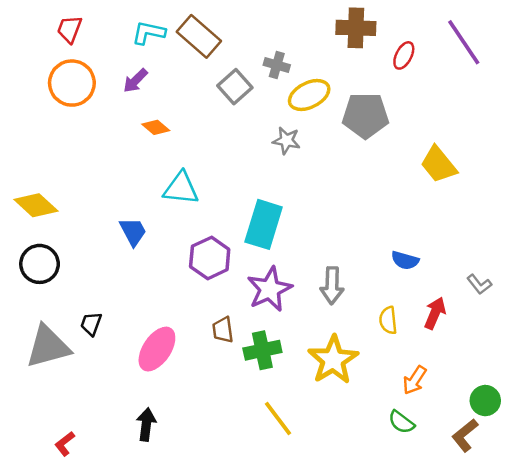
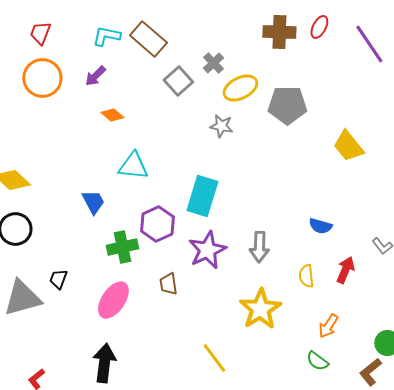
red ellipse: (404, 55) -> (319, 27), moved
gray cross: (277, 65) -> (213, 63), turned 30
green cross: (262, 350) -> (122, 247), moved
black arrow: (146, 424) -> (104, 363), size x1.4

